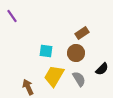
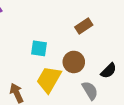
brown circle: (76, 53) -> (74, 62), moved
gray semicircle: (79, 79) -> (90, 91), moved

